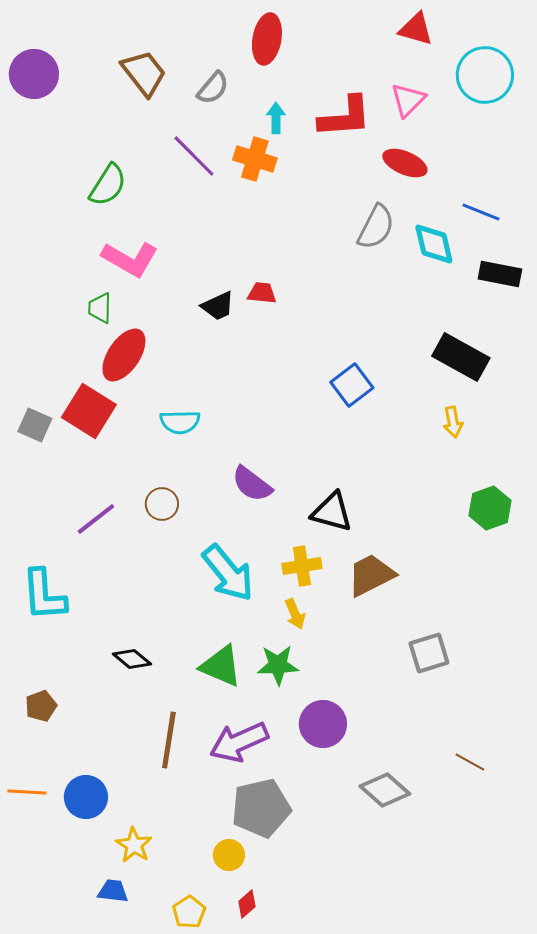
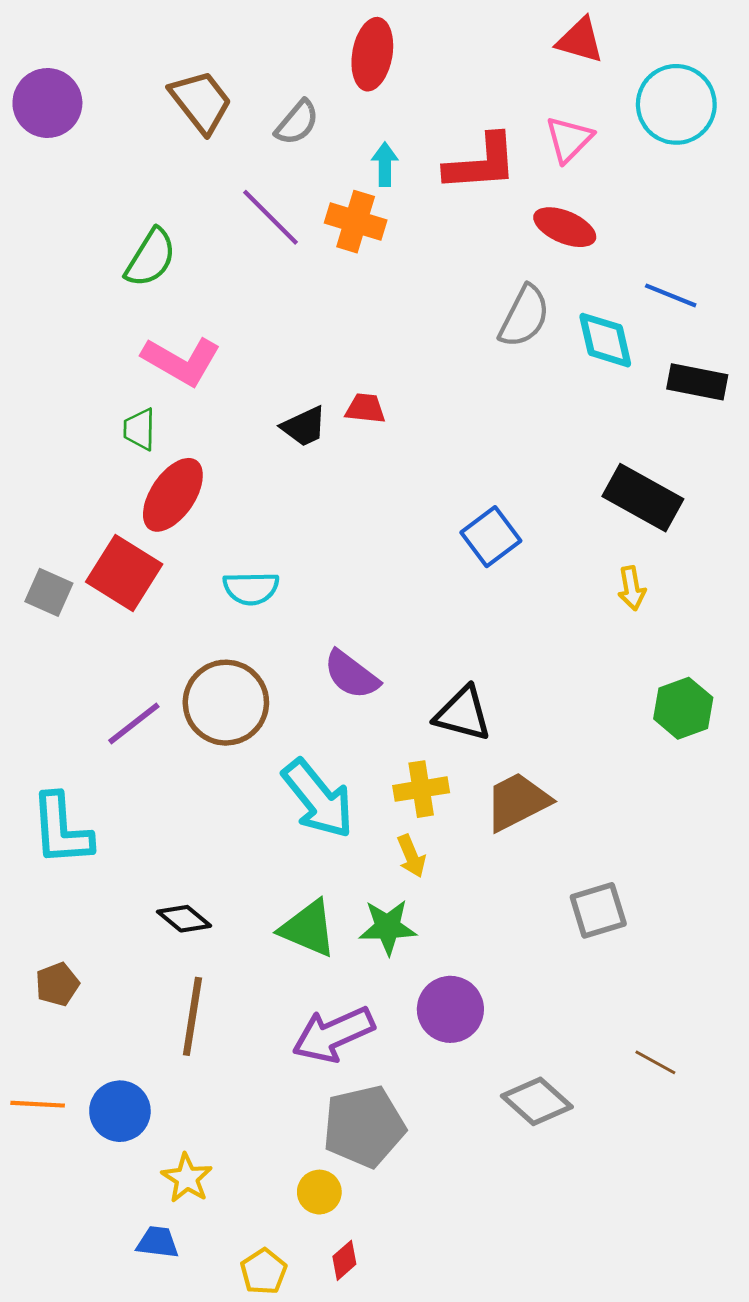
brown circle: (162, 504) -> (226, 703), size x1.8
brown line: (169, 740) -> (192, 1016), moved

